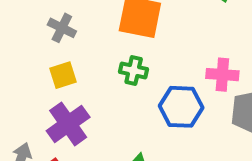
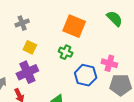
gray cross: (62, 28) -> (22, 23), moved, turned 32
yellow square: (63, 75) -> (30, 47), turned 32

